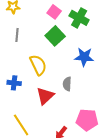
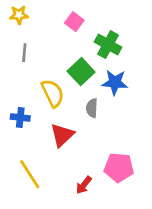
green cross: (79, 18) -> (108, 45), moved
green square: (55, 36) -> (81, 72), moved
gray semicircle: (67, 84) -> (92, 108), moved

